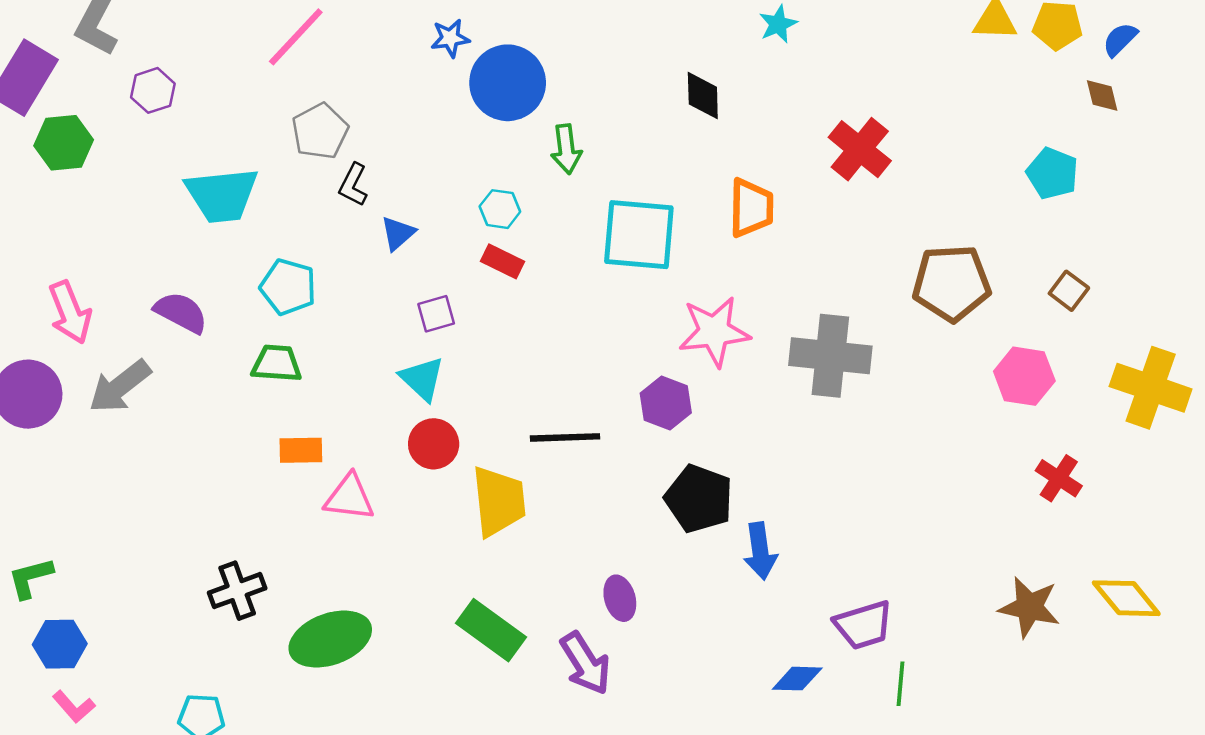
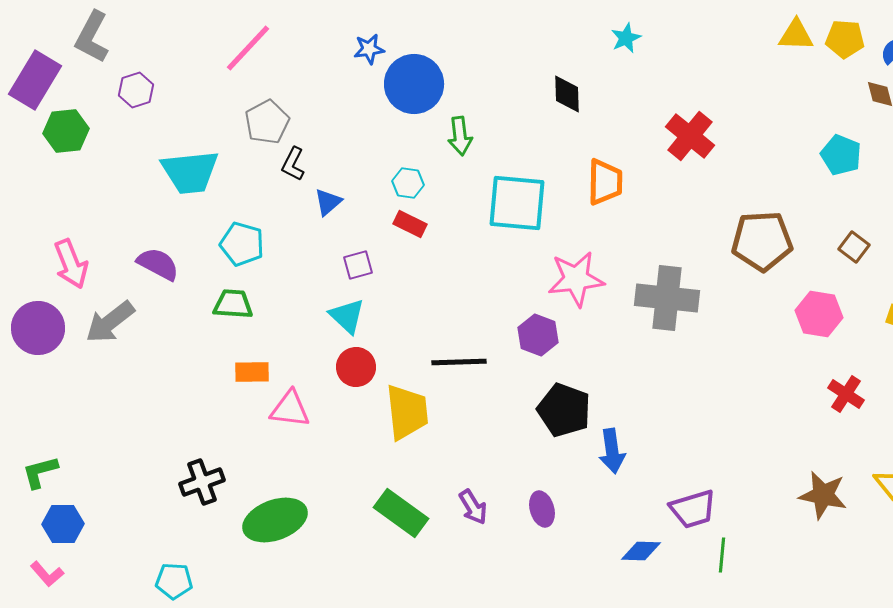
purple ellipse: (620, 598) -> (542, 509), moved
purple arrow: (585, 663) -> (473, 507), moved, size x0.7
pink L-shape: (74, 707) -> (47, 574), moved

